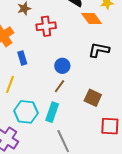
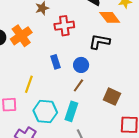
black L-shape: (99, 50) -> (99, 42), moved
blue rectangle: (22, 58) -> (56, 62), moved

